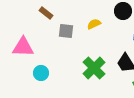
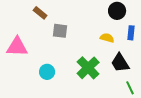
yellow semicircle: (94, 24) -> (107, 38), moved, turned 40
cyan circle: (41, 73) -> (47, 72), moved

